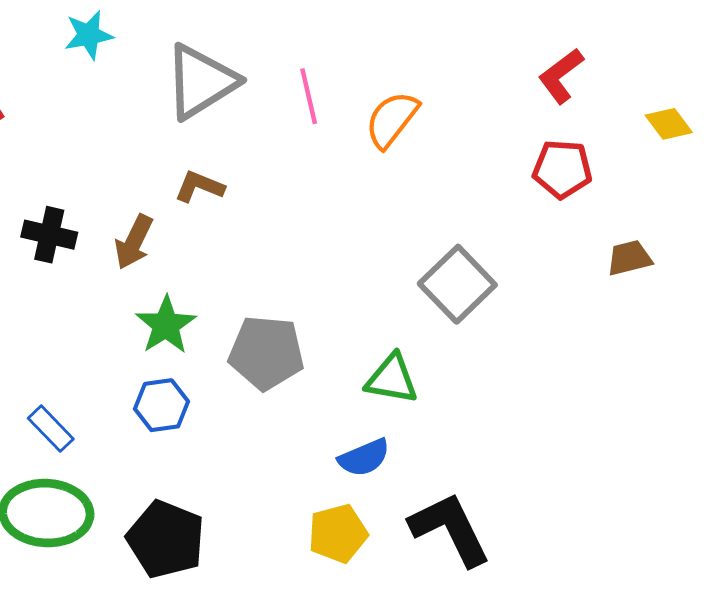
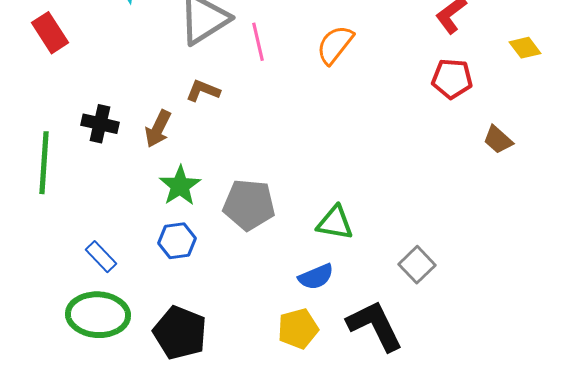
pink line: (309, 96) -> (258, 42), moved
brown trapezoid: (629, 258) -> (498, 140), turned -124
gray square: (457, 284) -> (417, 265), moved, size x0.7

